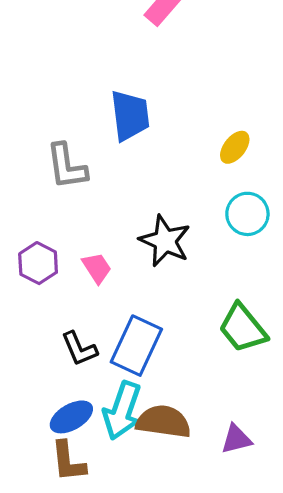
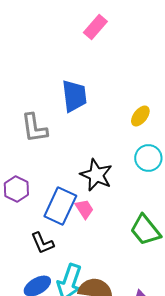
pink trapezoid: (97, 268) -> (84, 209), moved
blue rectangle: (136, 346) -> (60, 206), moved

